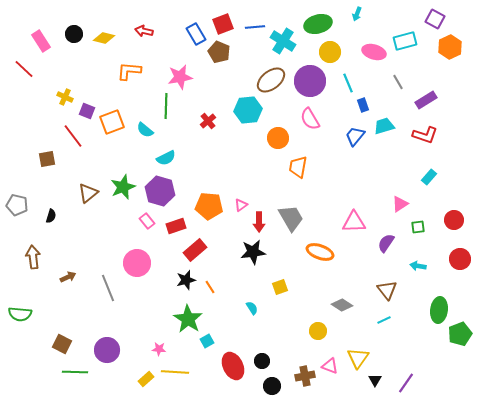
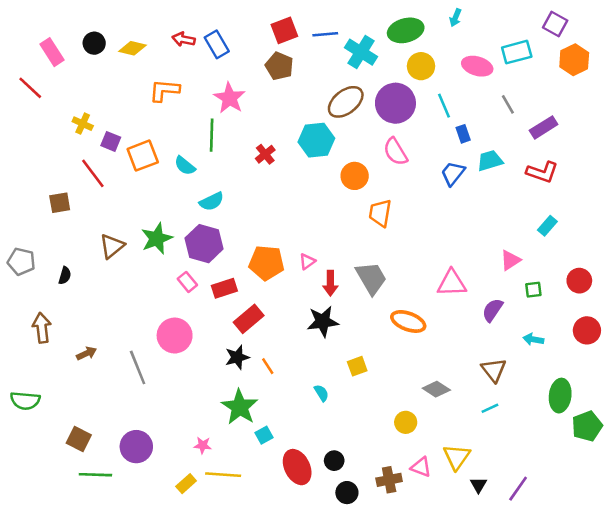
blue rectangle: (196, 34) -> (217, 44), moved
pink star: (180, 77) -> (229, 98), turned -30

